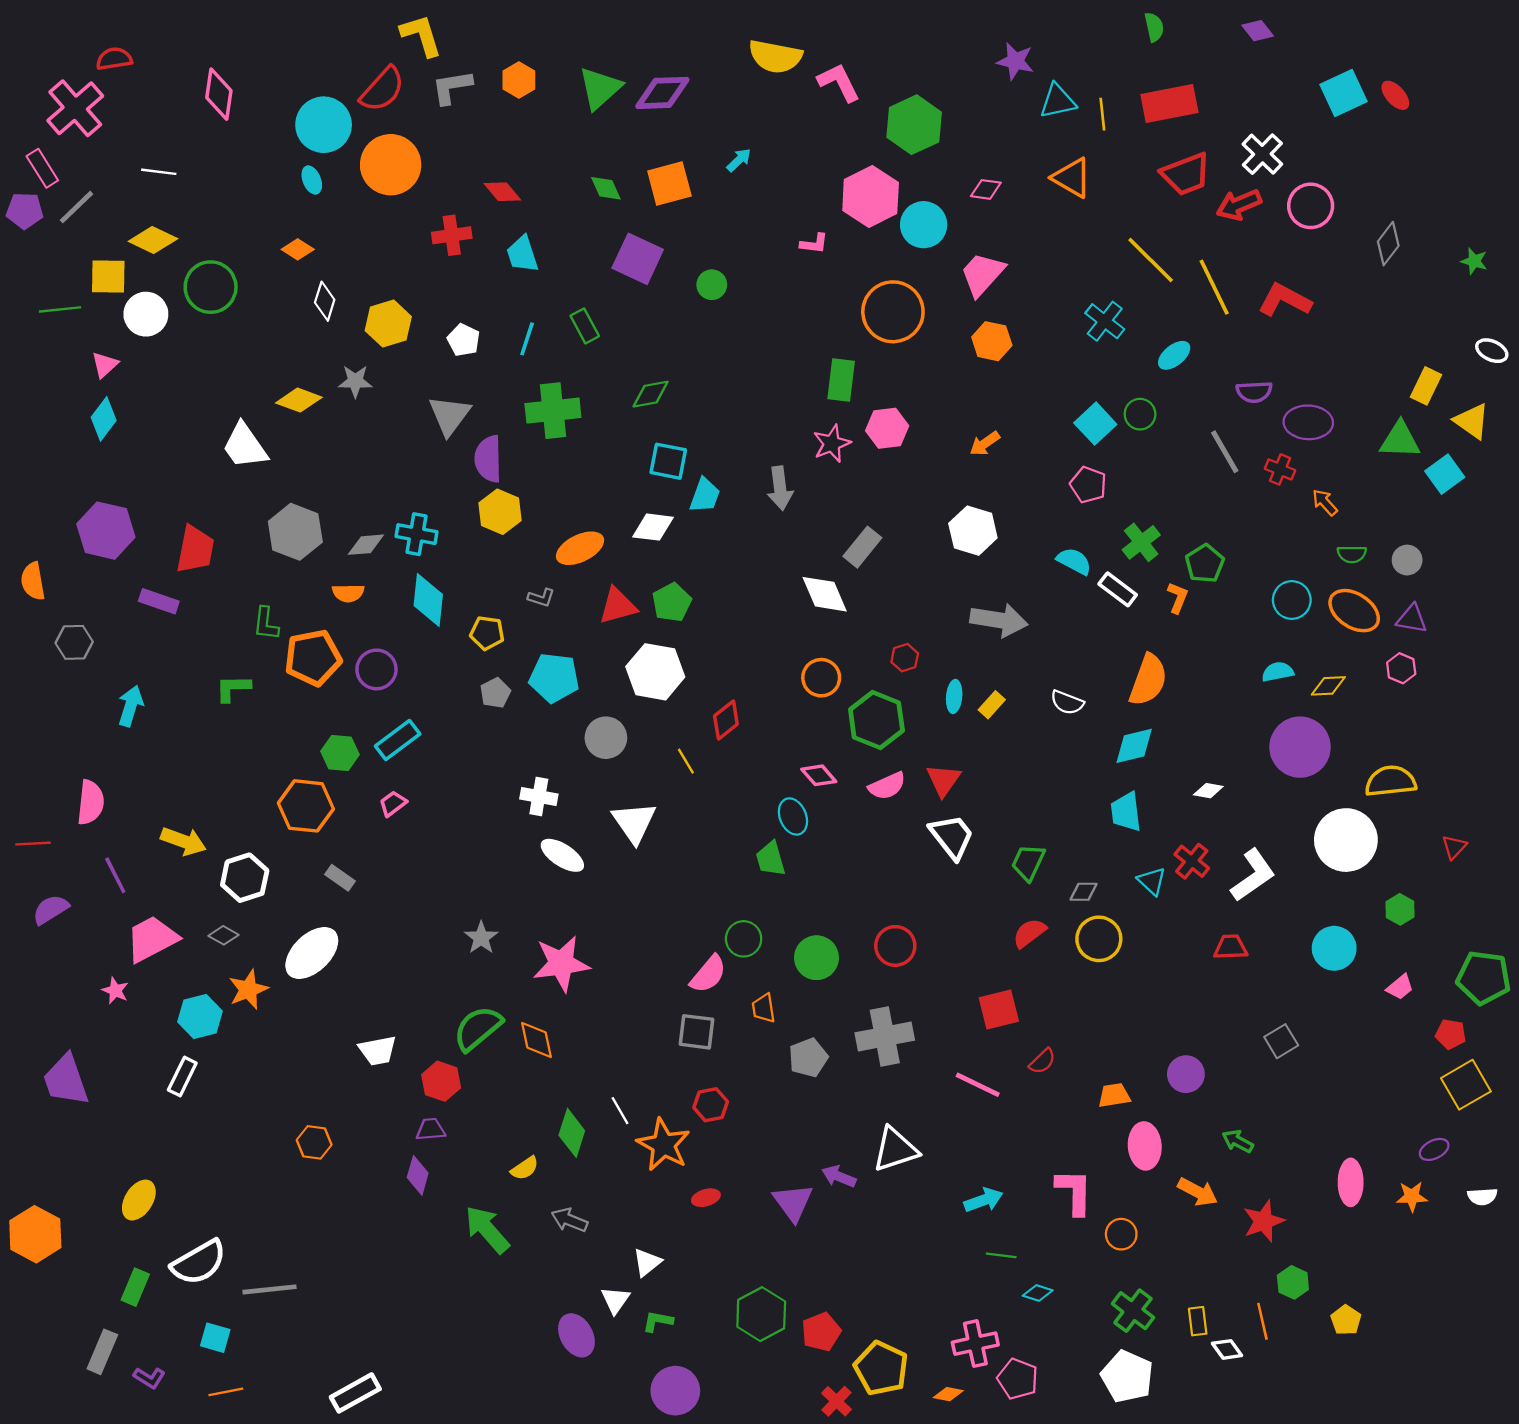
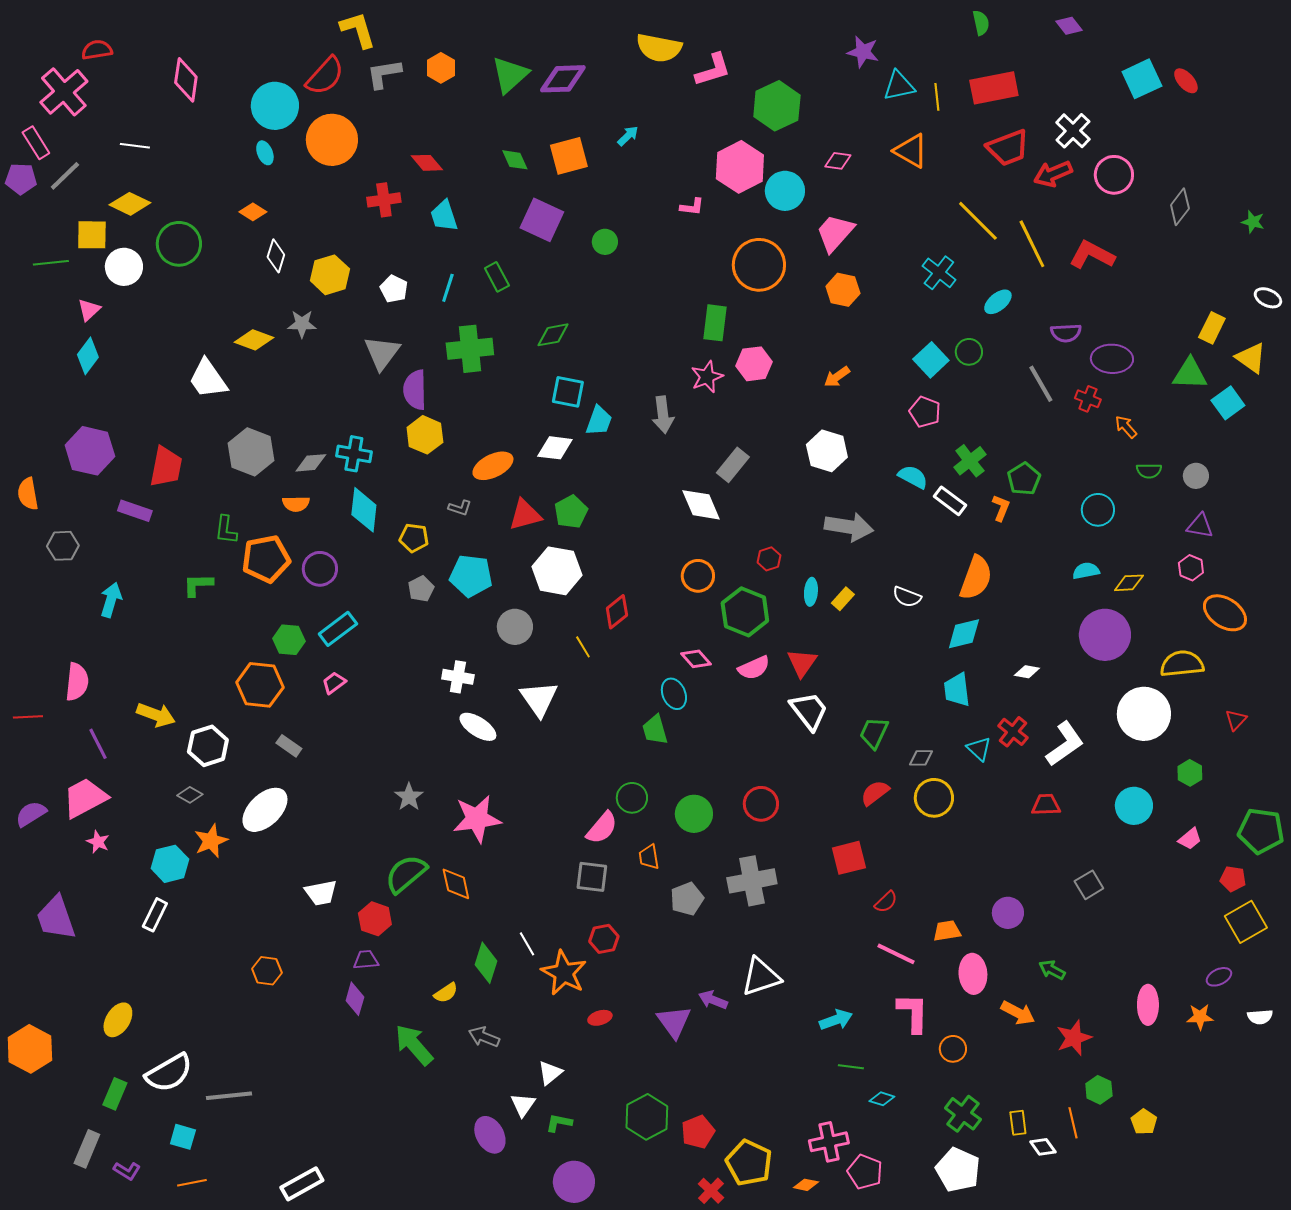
pink L-shape: (839, 82) -> (713, 70), turned 99
orange ellipse: (1354, 611) -> (1225, 613), moved
purple semicircle: (51, 909) -> (31, 814), moved
pink trapezoid: (152, 939) -> (85, 798), moved
pink line: (978, 1085) -> (896, 954), moved

